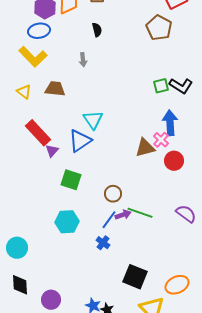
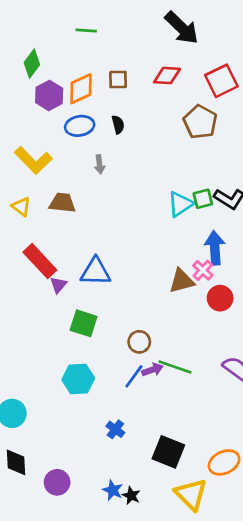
blue ellipse: (39, 31) -> (80, 126), moved
cyan triangle: (93, 120) -> (180, 204), moved, turned 30
blue triangle: (80, 141) -> (96, 272), turned 35
blue cross: (103, 243) -> (115, 429), moved

